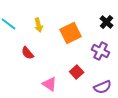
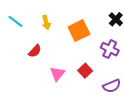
red semicircle: (28, 53) -> (35, 51), turned -96
pink triangle: (50, 84) -> (57, 74), moved, turned 35

